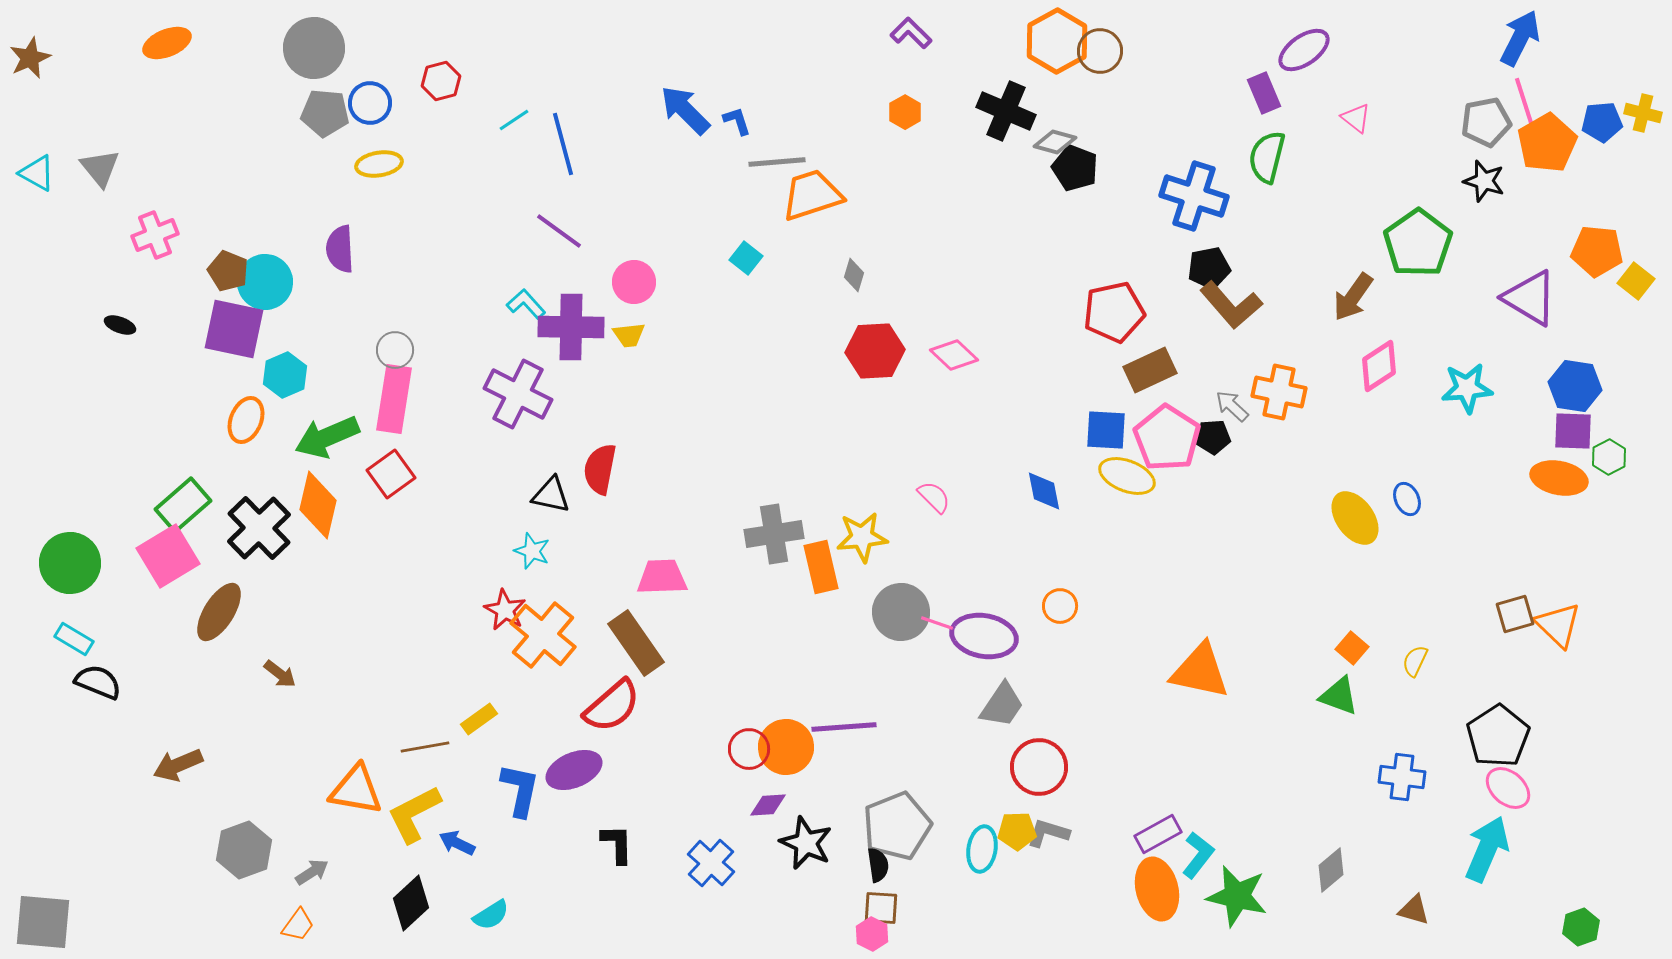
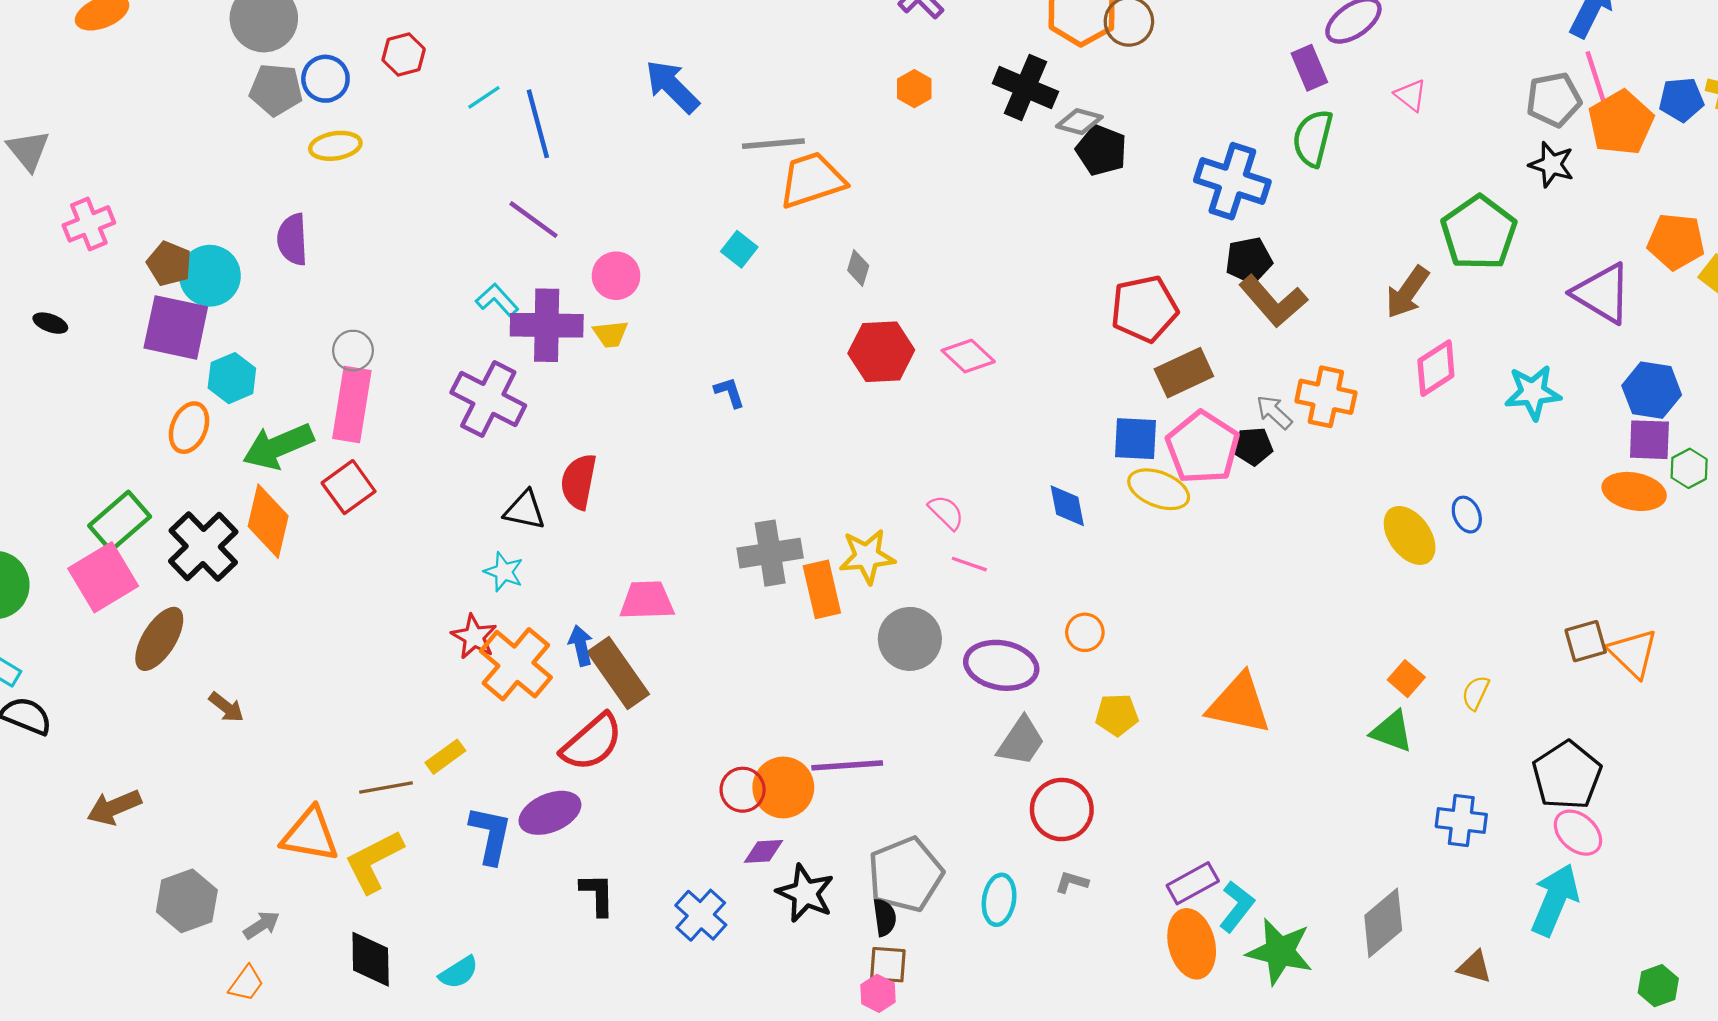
blue L-shape: (737, 121) -> (729, 392), moved
pink line: (937, 623) -> (969, 564), moved
yellow pentagon: (1017, 831) -> (1117, 715), moved
gray L-shape: (1048, 833) -> (1072, 882), size x0.7
blue arrow: (457, 843) -> (581, 646), moved, turned 51
gray diamond: (1331, 870) -> (1383, 923), size x1.4
black diamond: (411, 903) -> (371, 959), turned -48

